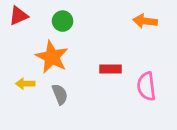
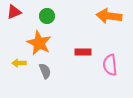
orange arrow: (145, 21) -> (109, 16), size x1.4

